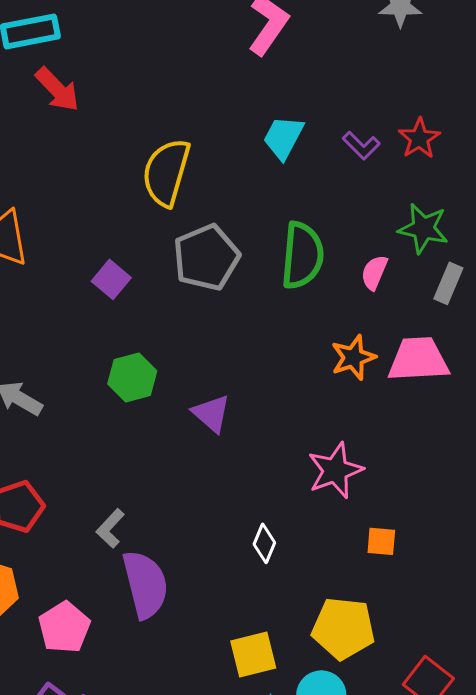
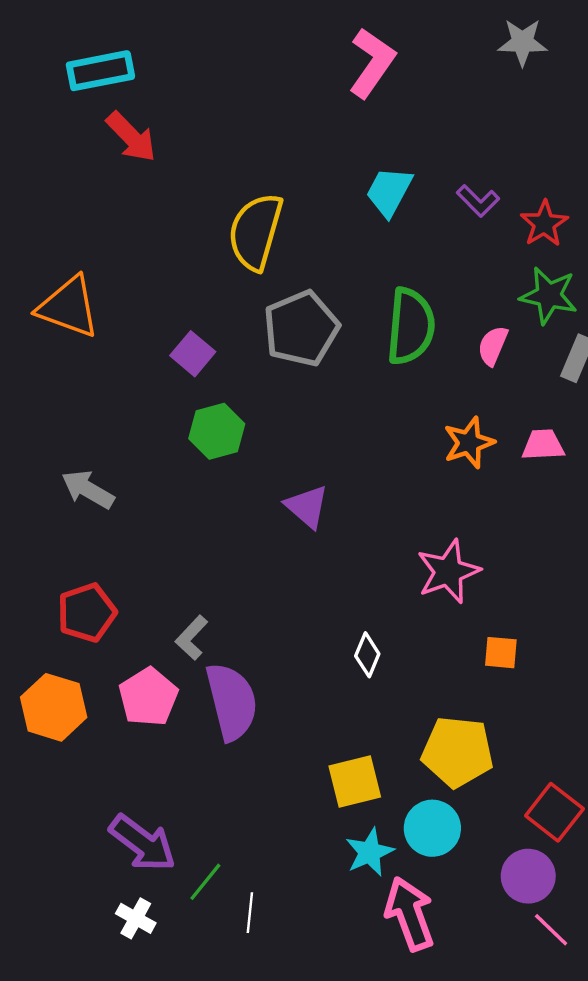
red star: (419, 138) -> (544, 224), moved
pink trapezoid: (418, 359) -> (543, 445), size x0.6
green hexagon: (132, 377) -> (217, 431), moved
pink pentagon: (64, 627) -> (148, 697), moved

